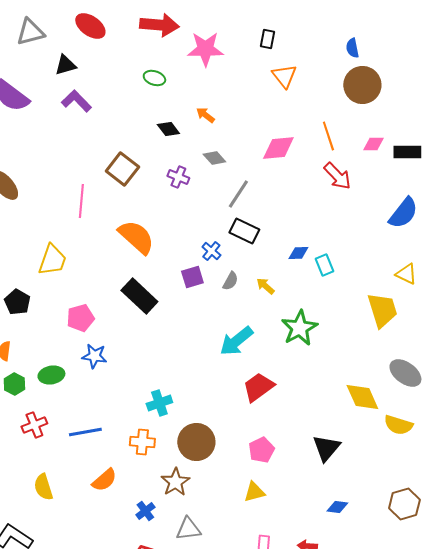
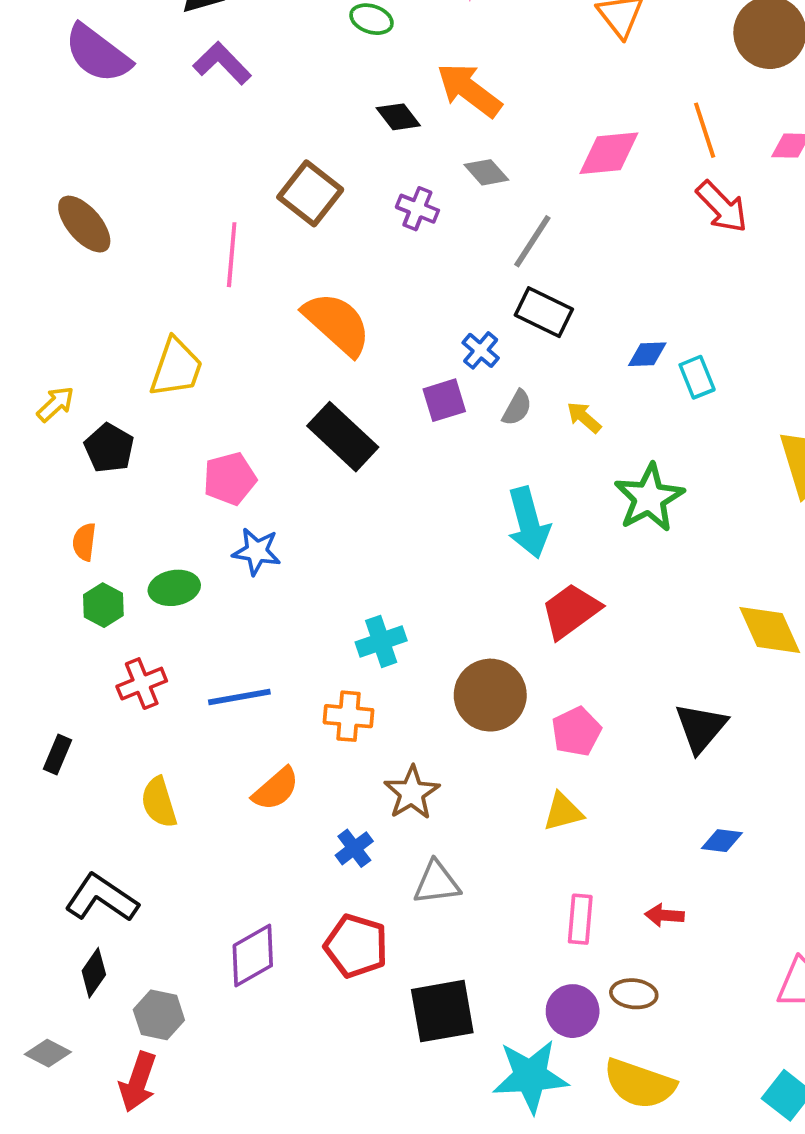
orange arrow: (205, 115) -> (469, 90), size x1.8
cyan arrow: (236, 341) -> (529, 523), turned -66
brown circle: (196, 442) -> (490, 695), moved

